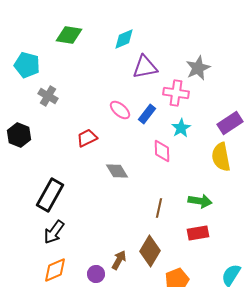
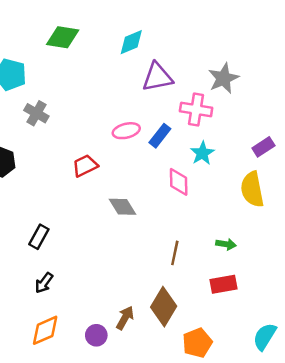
pink ellipse: (120, 110) -> (126, 131), turned -55
purple rectangle: (230, 123) -> (263, 147), size x0.7
black rectangle: (50, 195) -> (39, 237), size x0.6
green arrow: (200, 201) -> (226, 244), size x0.7
black arrow: (54, 232) -> (44, 283), size x0.7

